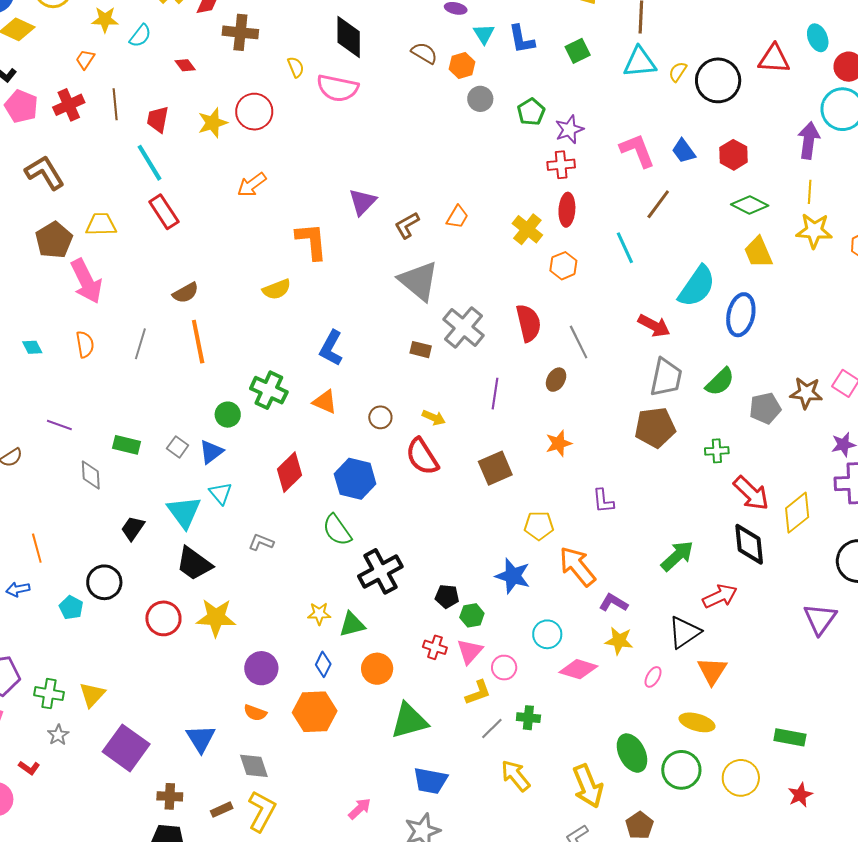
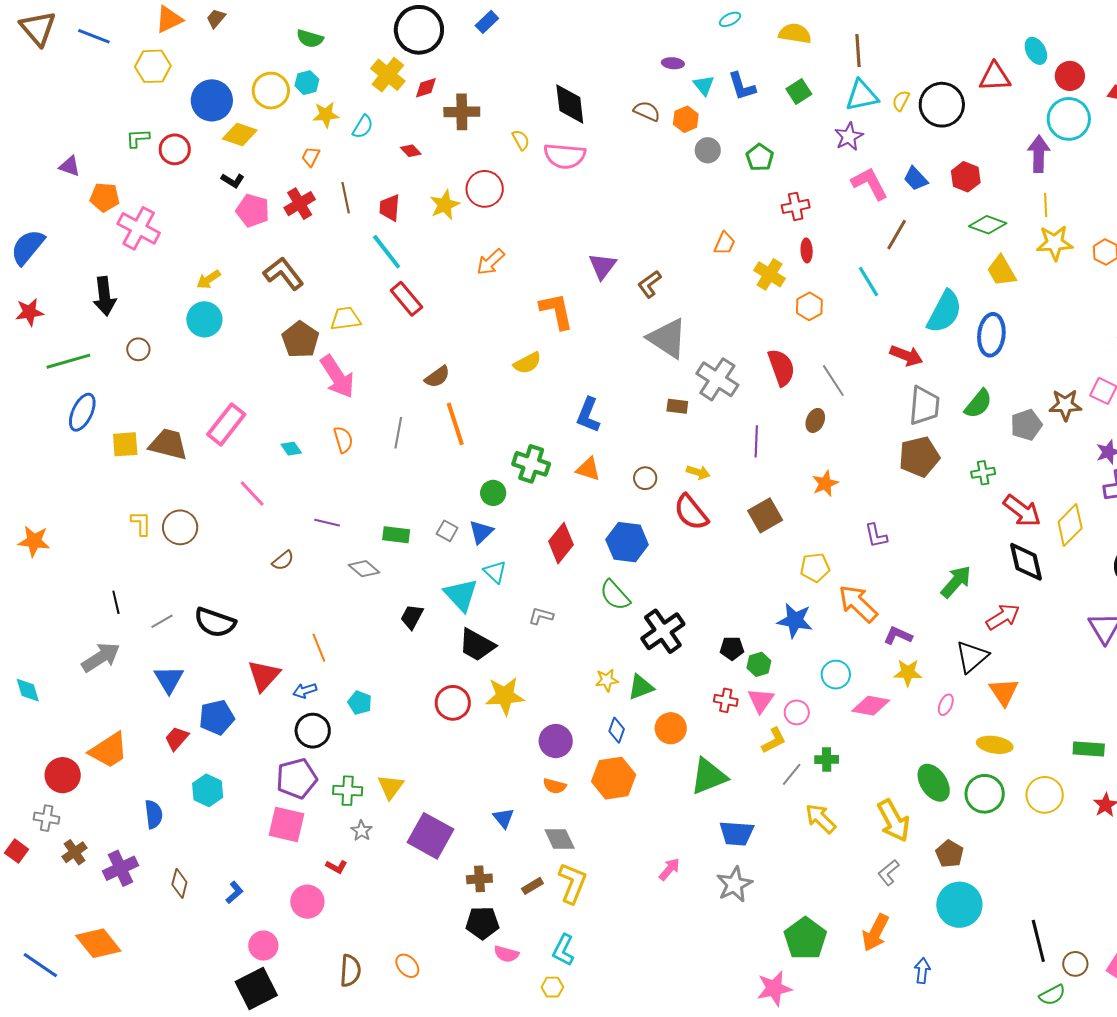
purple star: (569, 129) -> (849, 137), moved
red ellipse: (567, 210) -> (807, 250), size x0.7
orange trapezoid: (457, 217) -> (725, 243), moved
gray diamond: (91, 475) -> (364, 569), turned -40
black circle: (104, 582) -> (313, 731), moved
blue triangle: (201, 739) -> (504, 818), size x0.7

